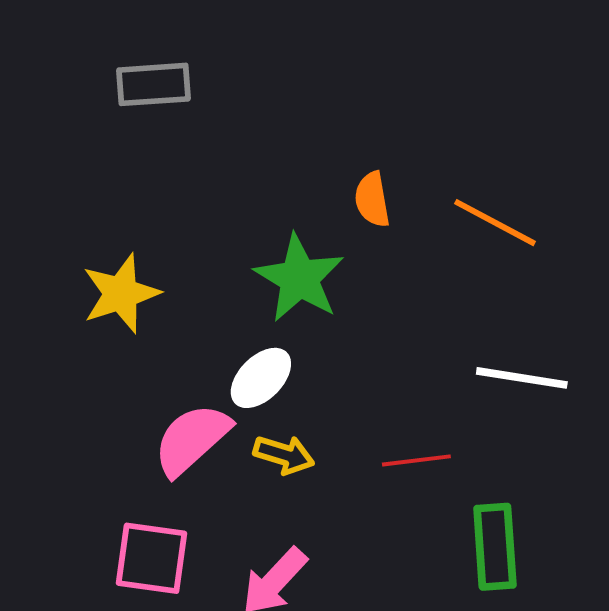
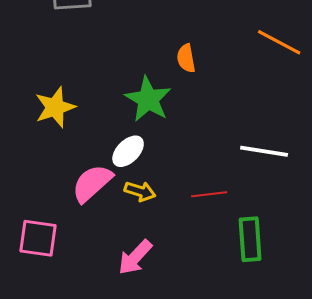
orange line: (495, 223) -> (279, 42), moved
pink square: (152, 558) -> (38, 238), moved

